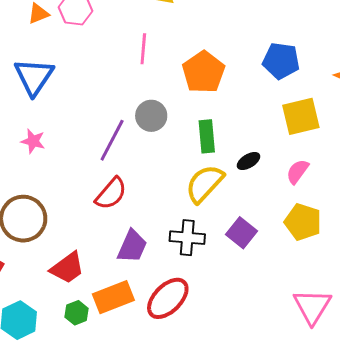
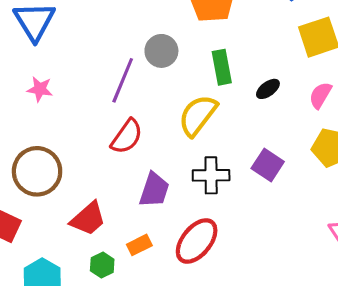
yellow semicircle: (205, 184) -> (198, 115), moved
orange rectangle: (113, 297) -> (139, 245), size x0.6

